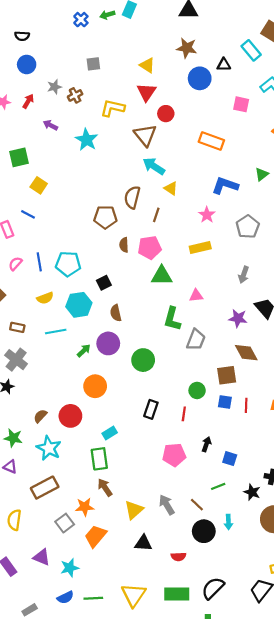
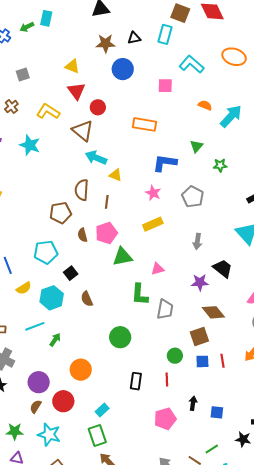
cyan rectangle: (251, 50) -> (165, 34), turned 66
black triangle: (224, 65) -> (134, 38), moved
yellow L-shape: (113, 108) -> (48, 111), turned 30
cyan pentagon: (68, 264) -> (46, 252), moved
yellow semicircle: (45, 298) -> (24, 288), moved
purple circle: (108, 343) -> (39, 382), moved
green arrow: (84, 351) -> (55, 340), moved
green line: (218, 486) -> (212, 449), moved

